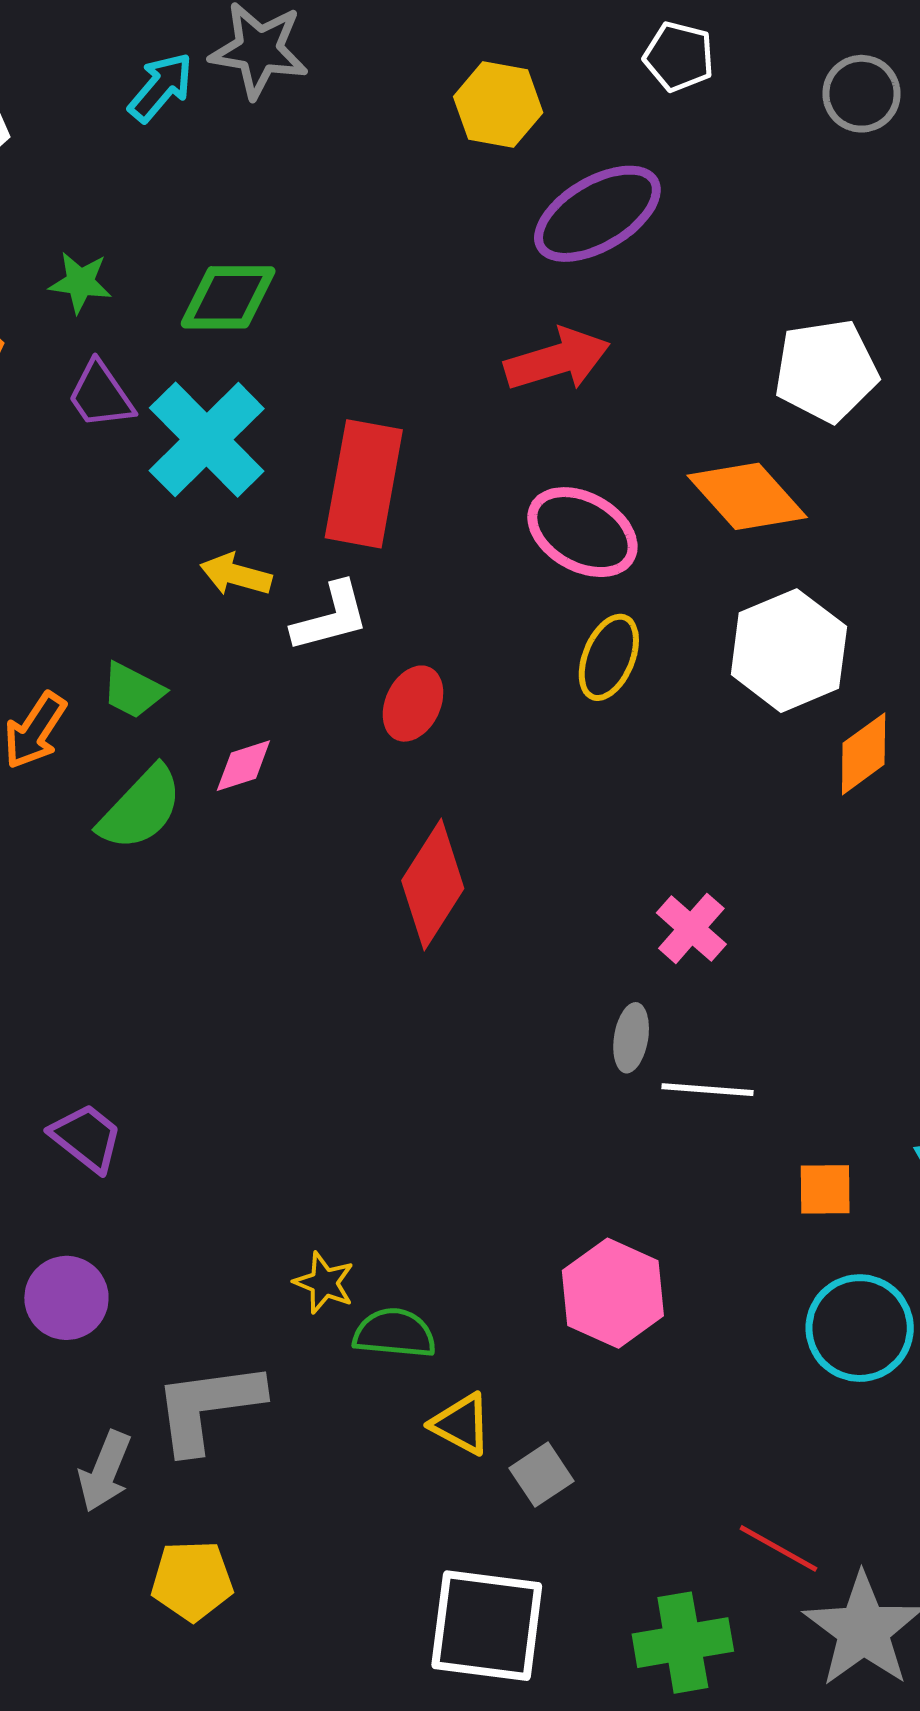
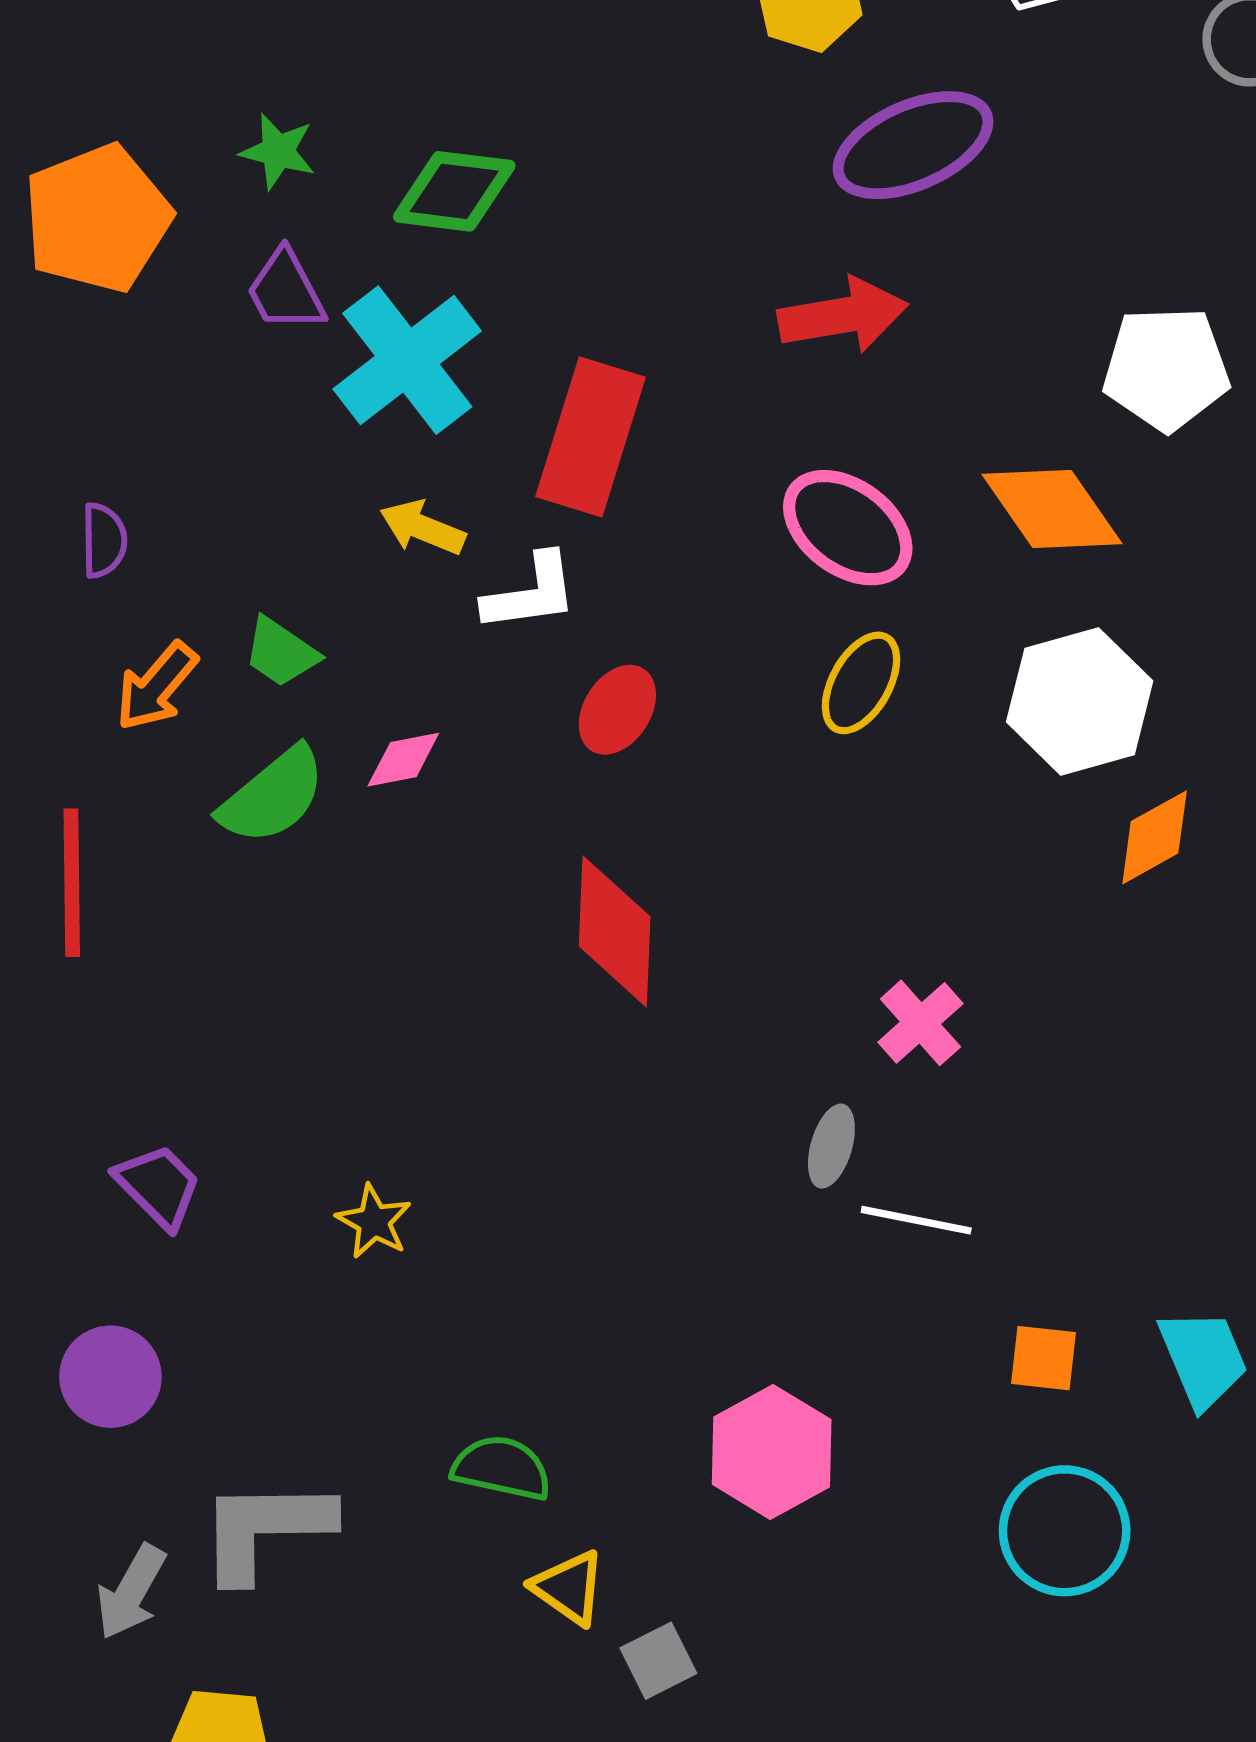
red diamond: (433, 885) -> (615, 931), turned -37
yellow star: (324, 1283) -> (374, 1222), moved

